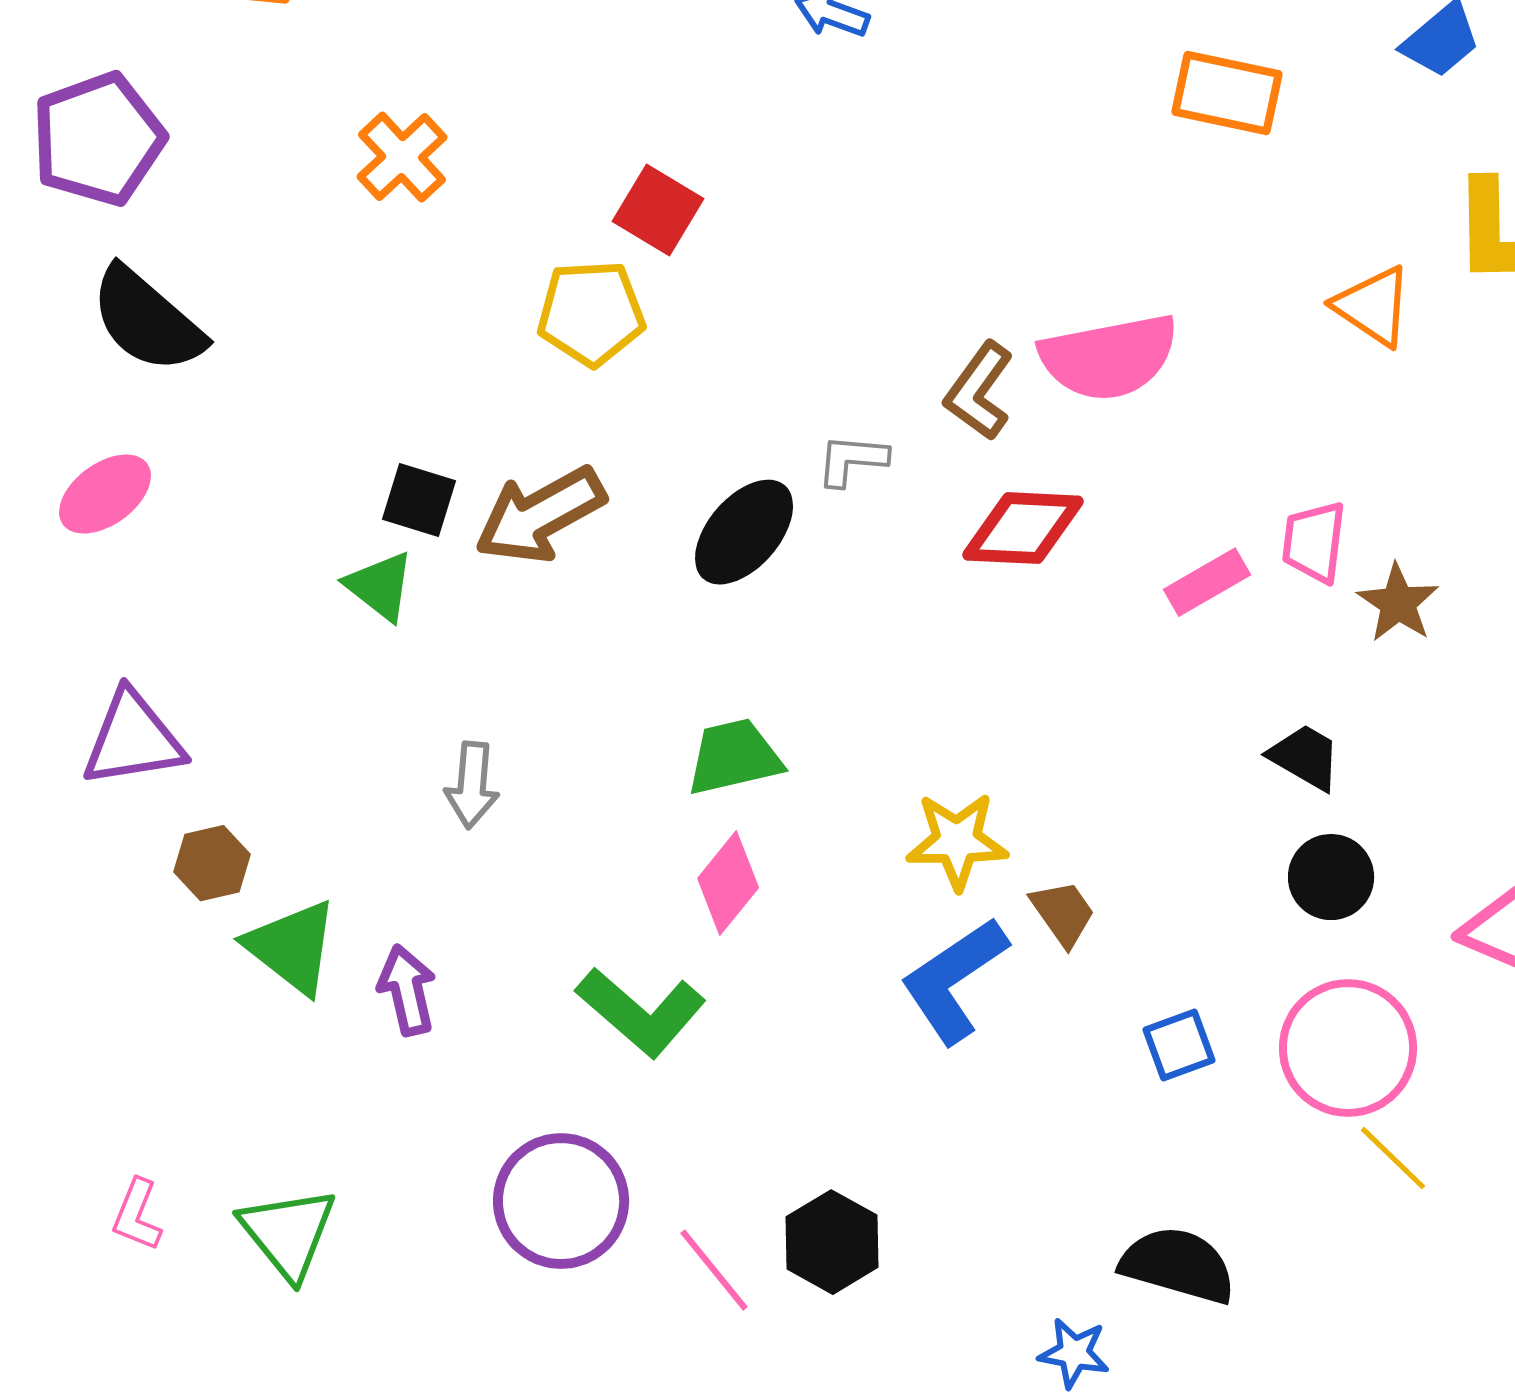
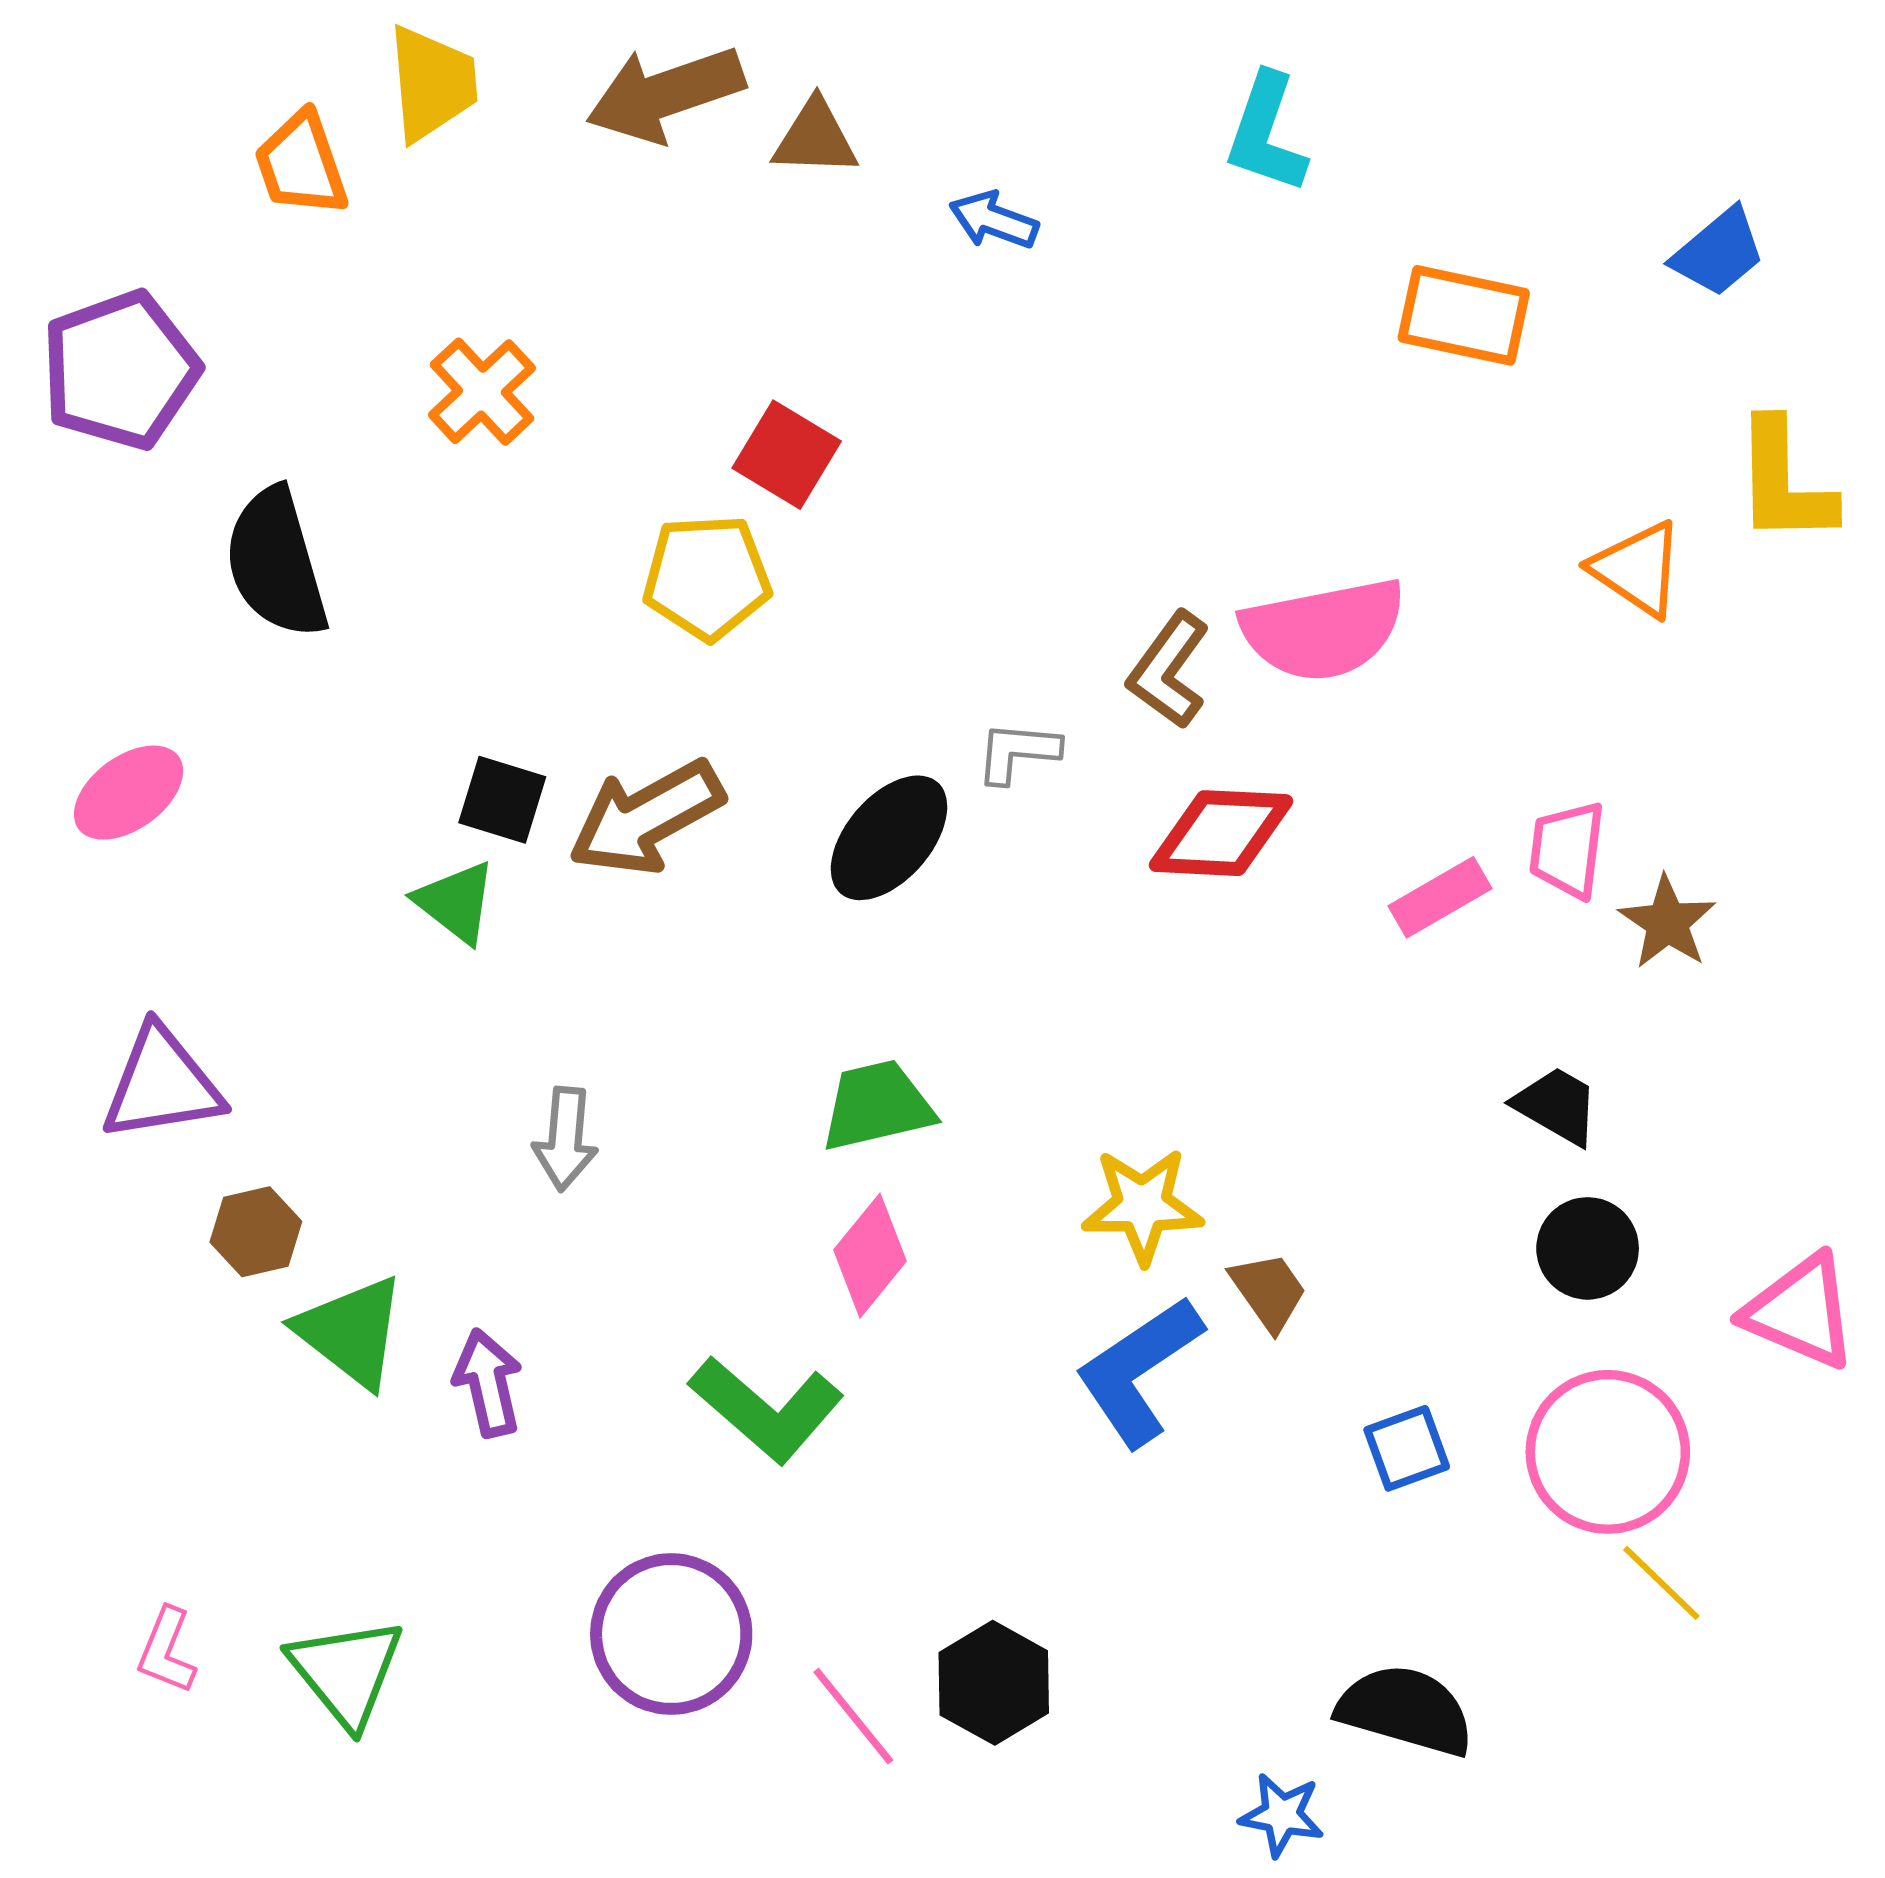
black semicircle: (147, 320) -> (276, 563), moved, turned 33

